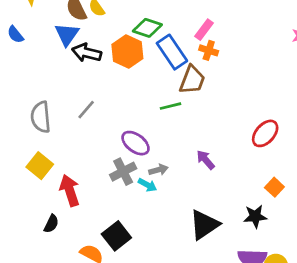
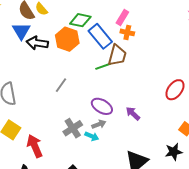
green line: (170, 106) -> (103, 66), moved
gray line: (86, 110) -> (61, 85), moved
purple ellipse: (136, 143) -> (102, 106), moved

